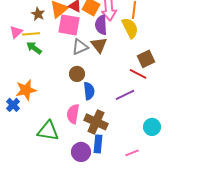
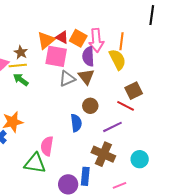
brown star: (38, 14) -> (21, 52), moved
brown circle: (77, 74) -> (90, 106), moved
pink semicircle: (73, 114) -> (47, 146), moved
brown cross: (96, 122) -> (103, 154), moved

